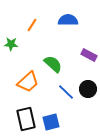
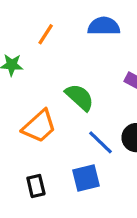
black rectangle: (26, 119) -> (36, 186), size x0.6
blue square: (51, 122) -> (86, 178), moved

